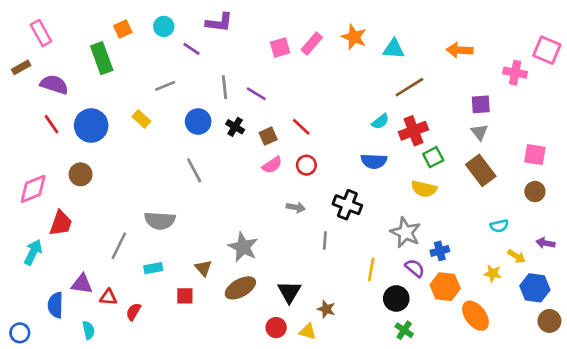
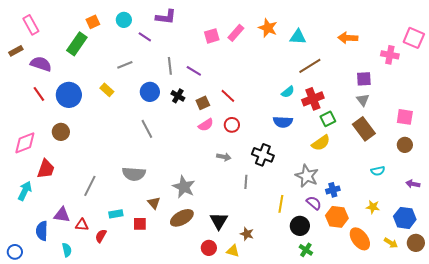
green rectangle: (102, 58) -> (77, 44), turned 55
yellow semicircle: (424, 189) -> (321, 143), turned -48
gray semicircle: (160, 221) -> (134, 174), moved
yellow arrow: (516, 256) -> (391, 243), moved
cyan rectangle: (153, 268) -> (116, 214), moved

